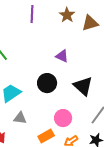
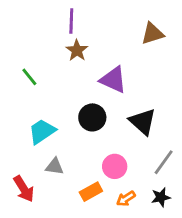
brown star: (67, 15) -> (77, 50), moved
purple triangle: (62, 56) -> (113, 80), size x1.5

